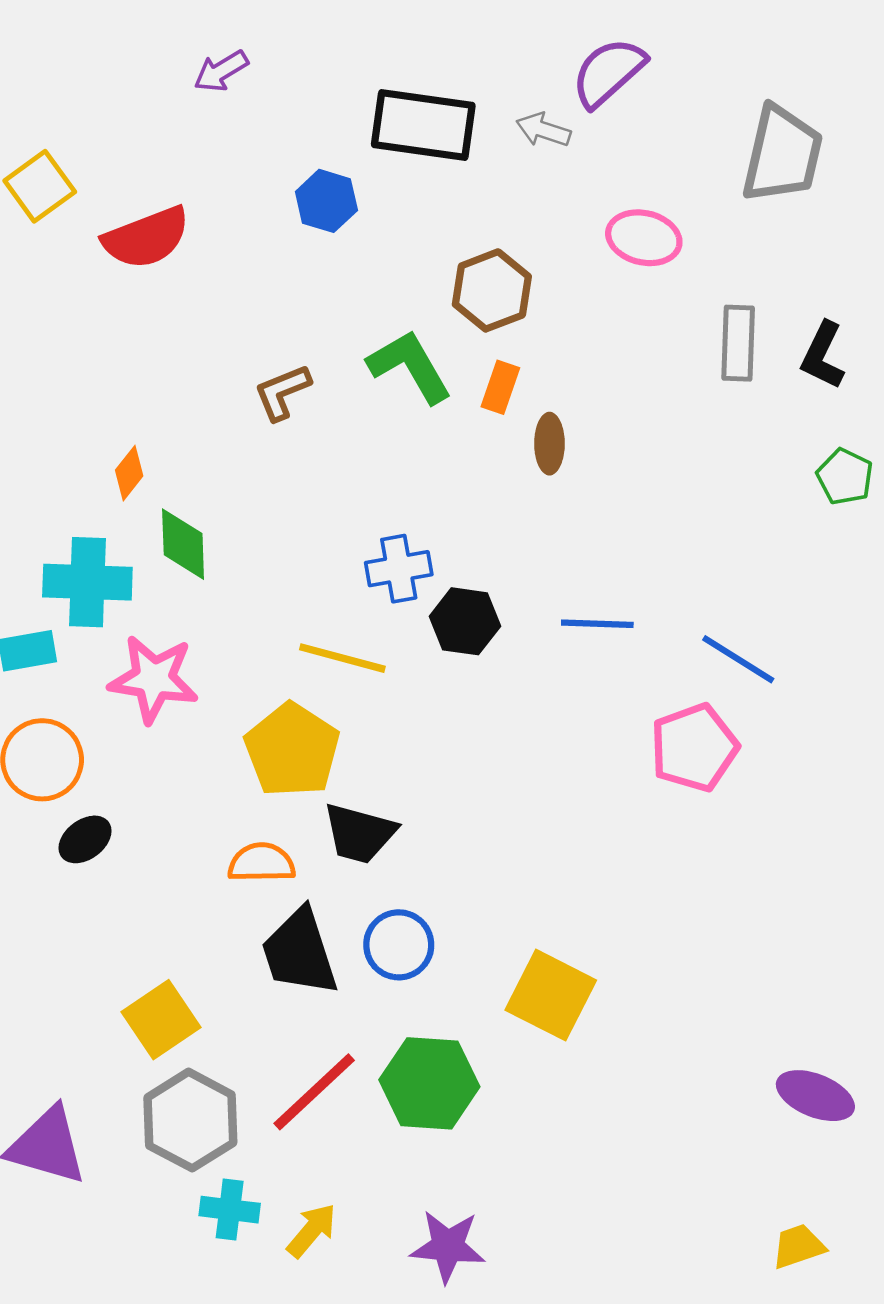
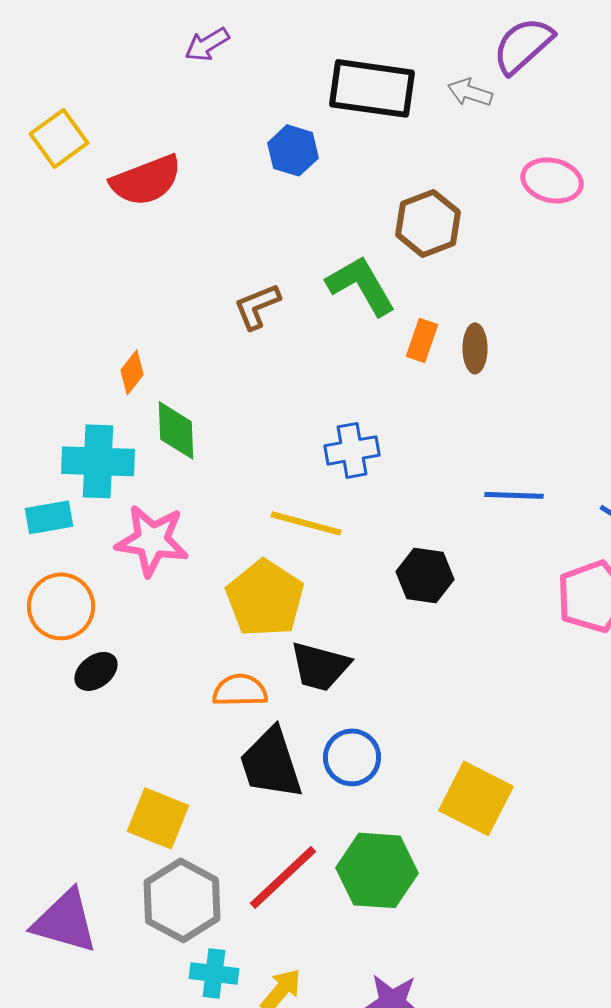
orange rectangle: (500, 387) -> (422, 340), moved
black hexagon: (465, 621) -> (425, 575), moved
yellow square: (161, 1020) -> (158, 818), turned -34

